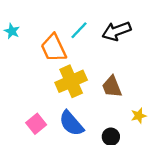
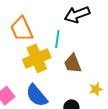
cyan line: (79, 30) -> (57, 39), moved, turned -36

